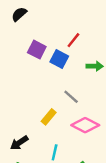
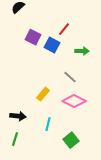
gray line: (71, 97) -> (70, 77), moved
black arrow: (19, 143) -> (18, 116), turned -140

